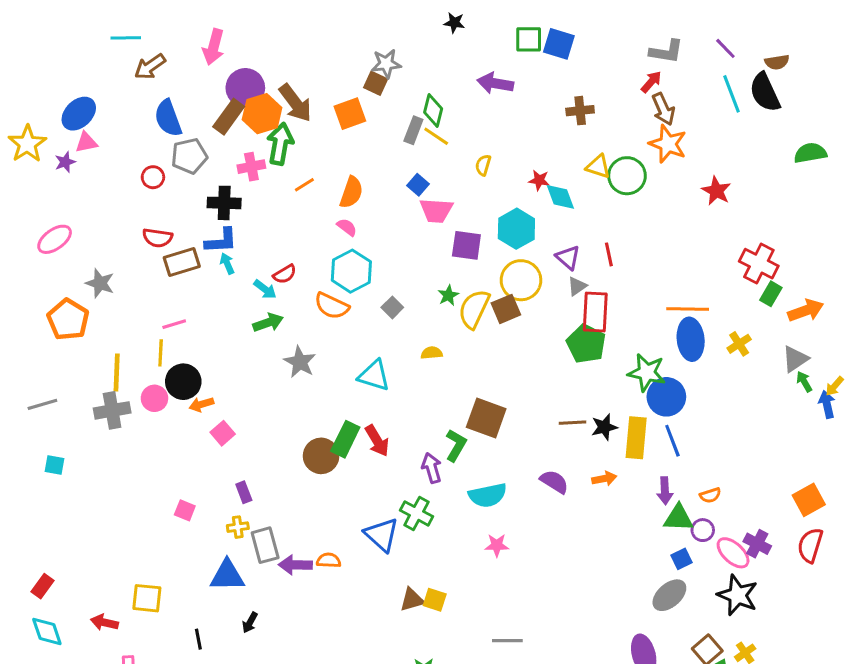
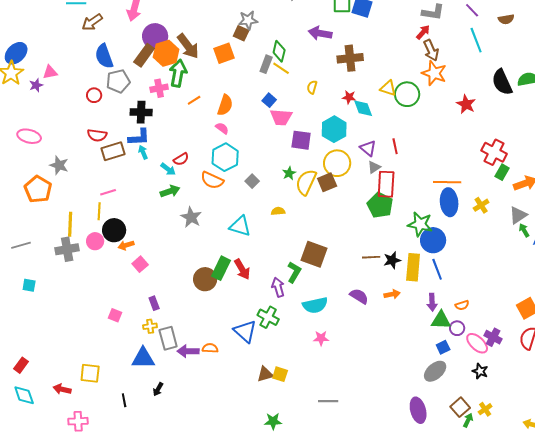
black semicircle: (765, 92) -> (502, 82), moved
brown cross: (580, 111) -> (350, 58), moved, size x1.4
blue ellipse: (79, 114) -> (16, 53), moved
pink ellipse: (55, 239) -> (29, 136), turned 50
black star: (738, 595) -> (480, 371), size x0.6

